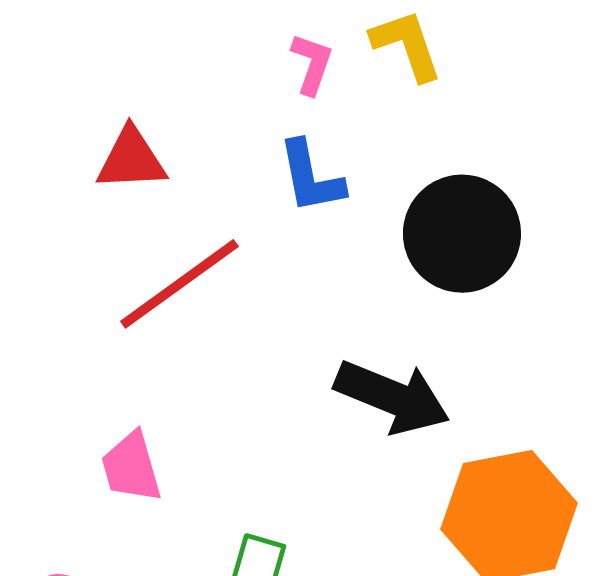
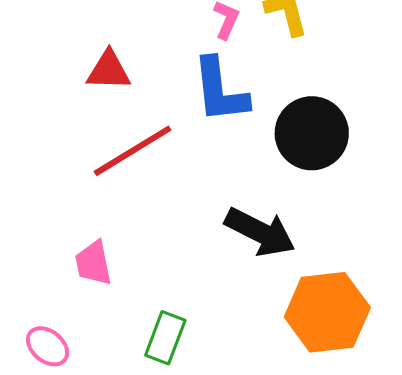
blue L-shape: (311, 177) -> (220, 90), size x1.4

